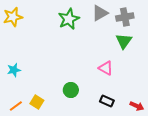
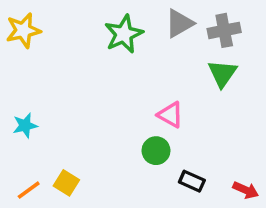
pink triangle: (106, 68) -> (170, 115), moved
green circle: (71, 90) -> (156, 151), moved

